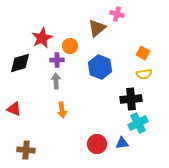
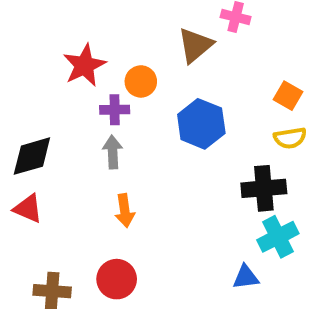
black diamond: (20, 63) -> (32, 156), moved
red circle: (97, 144) -> (117, 279), moved

